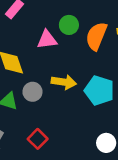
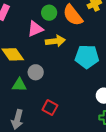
orange semicircle: (96, 36) -> (73, 15), turned -45
yellow arrow: (64, 82) -> (55, 41), moved

